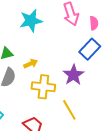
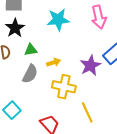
purple star: (74, 75) -> (90, 65), moved

